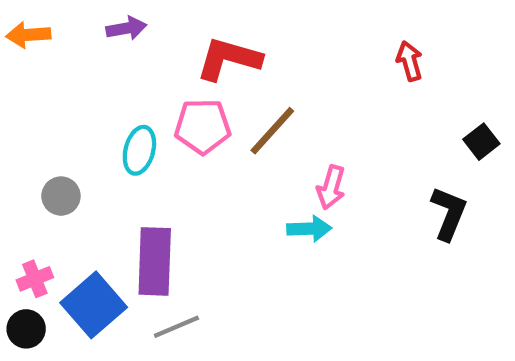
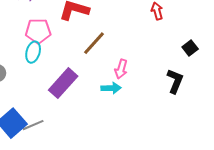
pink pentagon: (203, 126) -> (38, 31), moved
purple rectangle: (155, 261) -> (63, 83), moved, turned 40
gray line: (176, 327) -> (33, 125), moved

